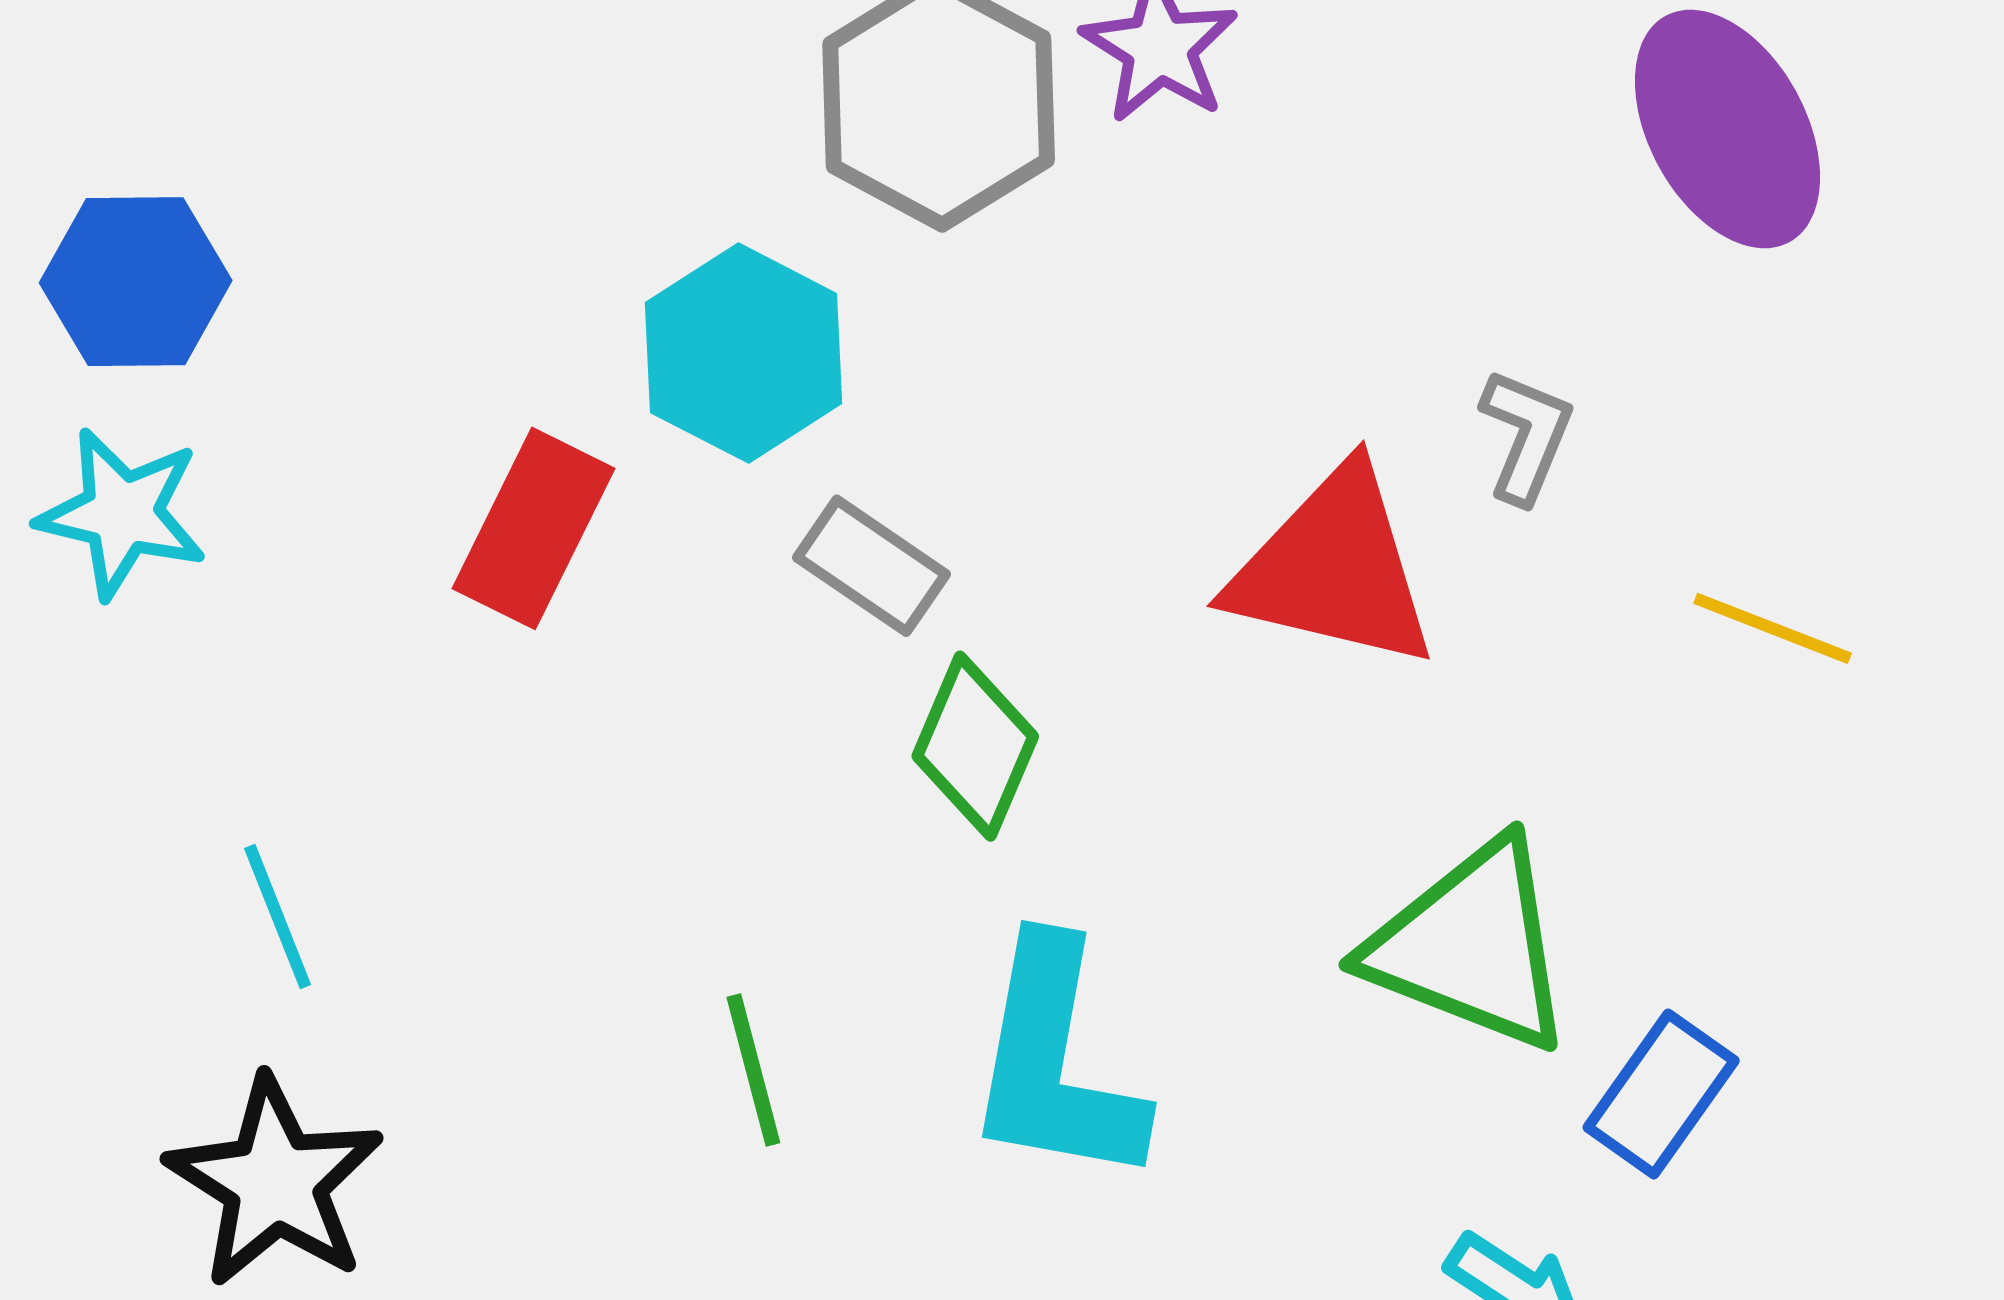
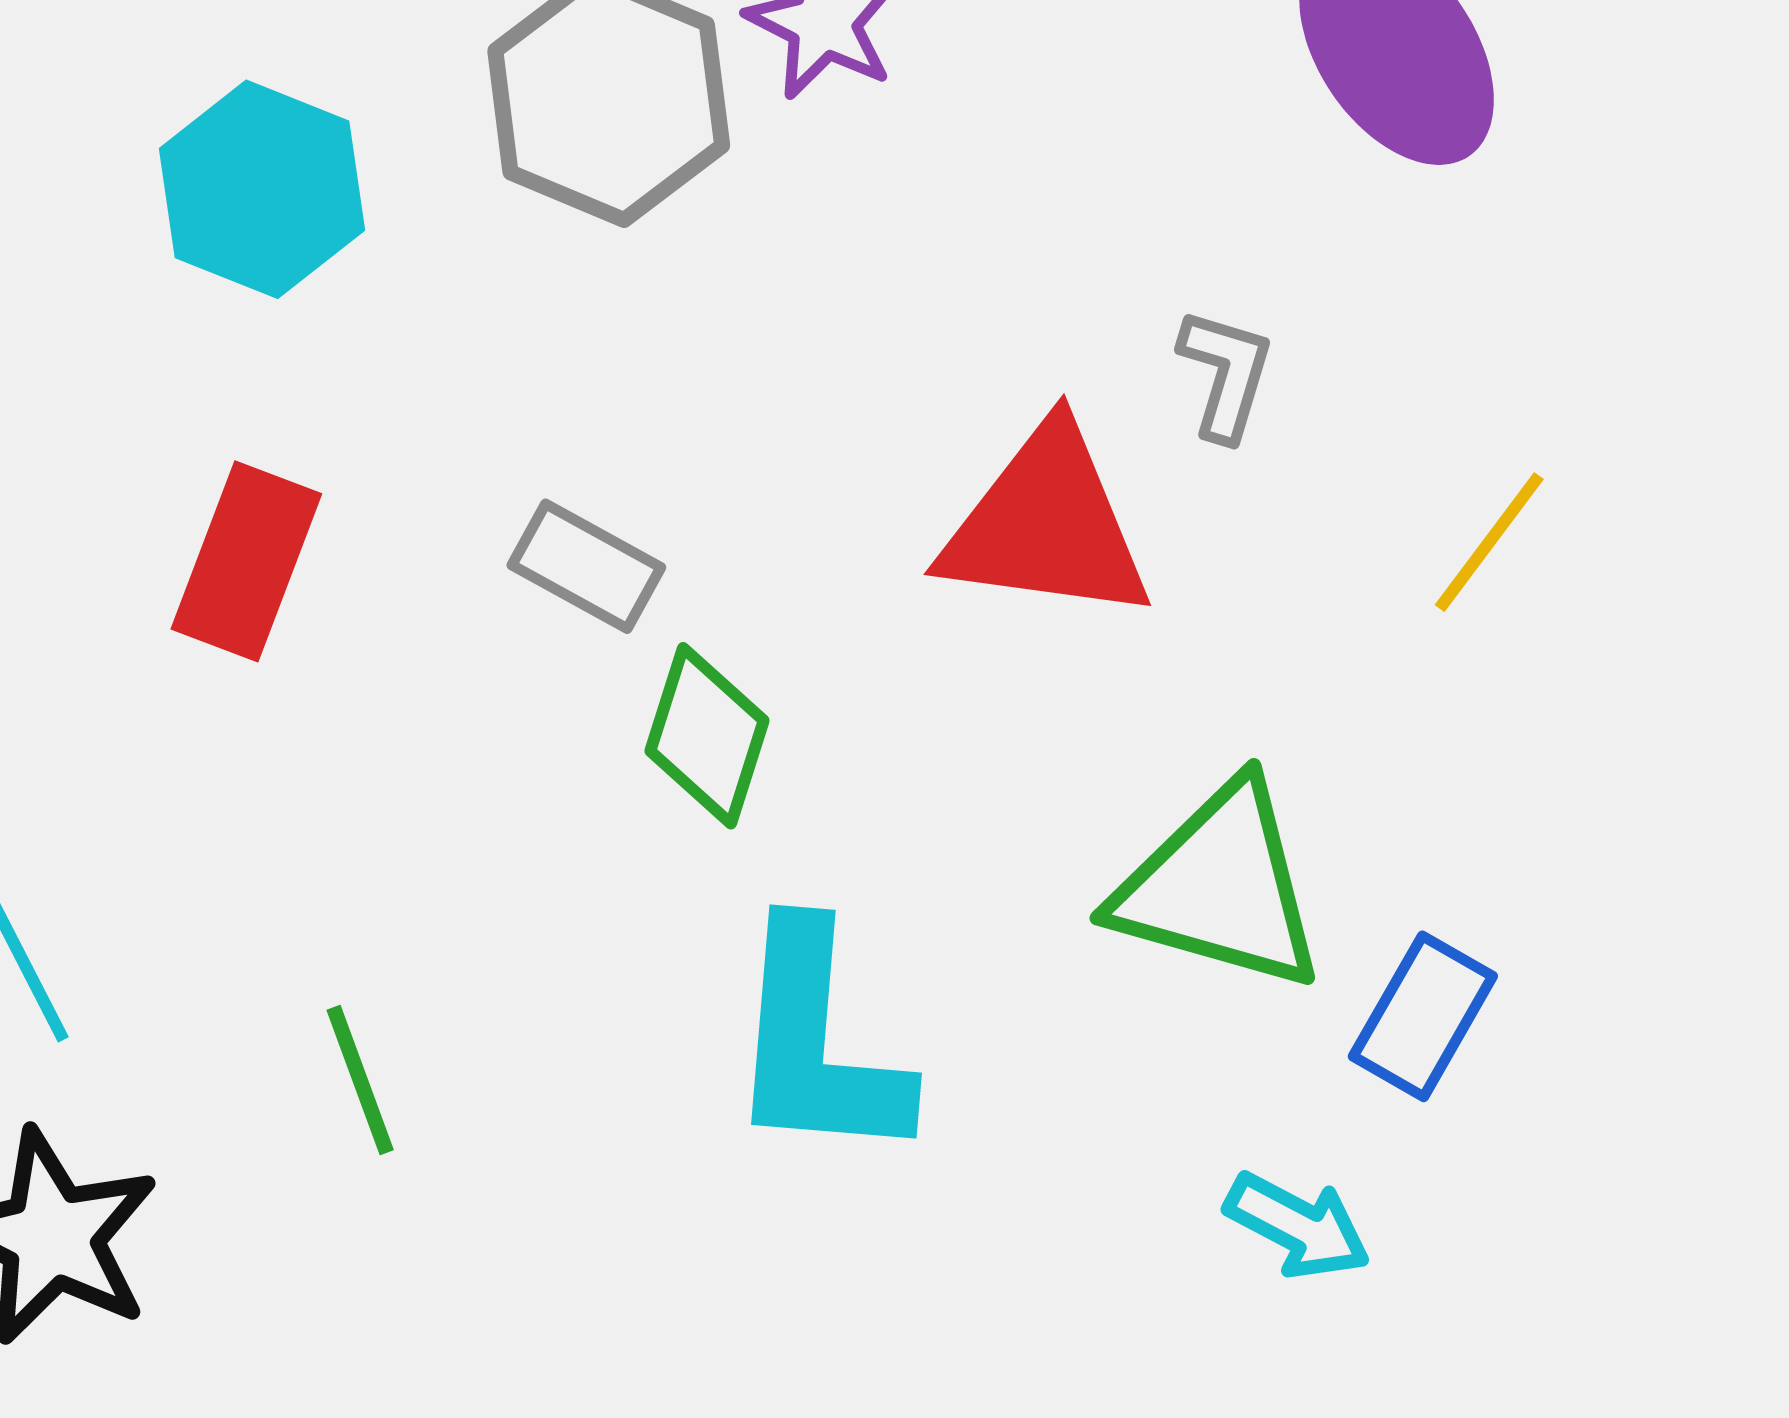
cyan hexagon: (744, 353) -> (262, 189), moved
yellow line: (1773, 628) -> (1489, 542), turned -69
green line: (753, 1070) -> (360, 1080), moved

